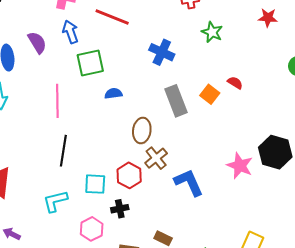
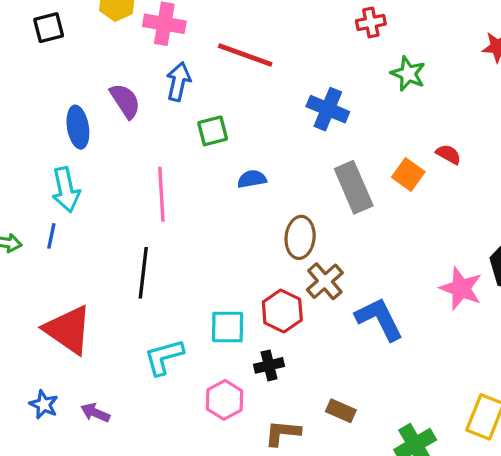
blue arrow: (70, 32) -> (178, 82), turned 35
green square: (90, 63) -> (213, 131), size x0.7
black line: (63, 151) -> (143, 273), moved

